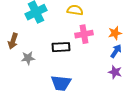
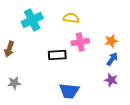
gray star: (28, 58) -> (14, 83), moved
blue trapezoid: (61, 83) -> (69, 91), moved

